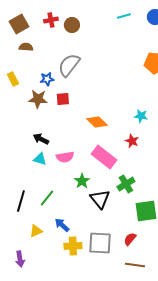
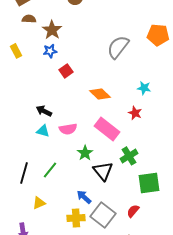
gray semicircle: (69, 65) -> (118, 47), moved
brown star: (38, 99) -> (52, 30), moved, turned 30
red square: (63, 99) -> (66, 71), turned -32
blue arrow: (62, 225) -> (84, 197), moved
gray square: (100, 243) -> (103, 215), turned 35

